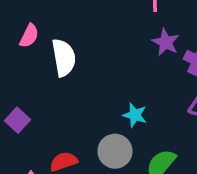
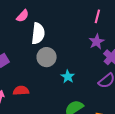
gray circle: (115, 151) -> (47, 57), moved

